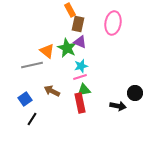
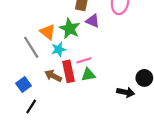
purple triangle: (80, 42) -> (93, 21), moved
gray line: (32, 65) -> (31, 47), turned 70
cyan star: (81, 66) -> (59, 49), moved
red rectangle: (80, 103) -> (69, 71), moved

